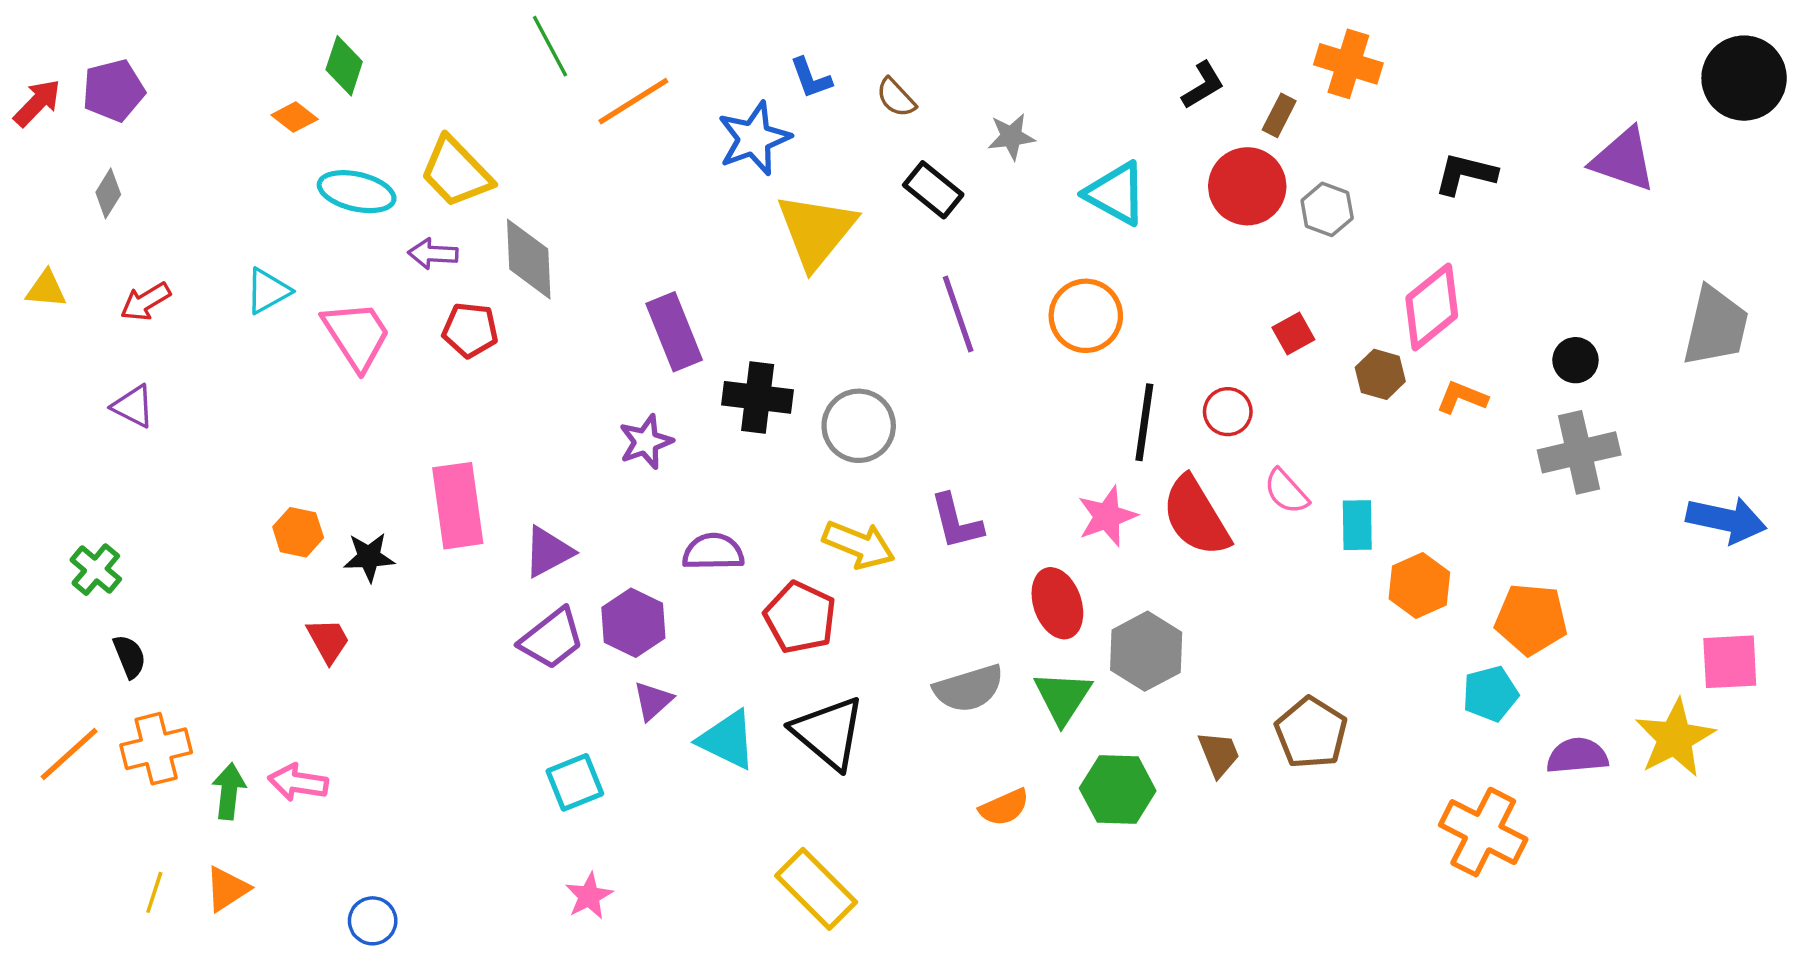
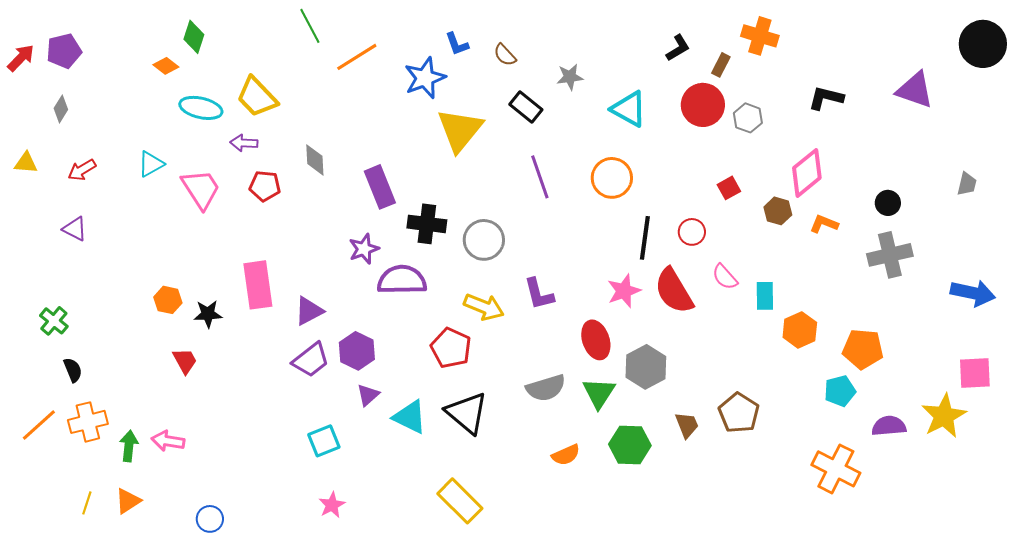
gray diamond: (529, 259) -> (315, 160), moved, size x0.7
gray trapezoid: (1716, 326) -> (967, 184), size x0.5
purple semicircle: (713, 552) -> (402, 280), moved, size x1.4

